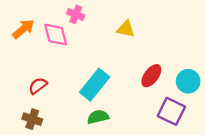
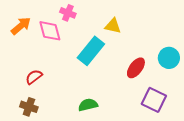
cyan circle: (188, 81) -> (169, 58), moved
cyan rectangle: (95, 85) -> (91, 51), moved

